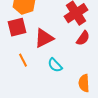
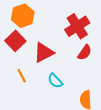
red square: (17, 27) -> (15, 41), turned -30

